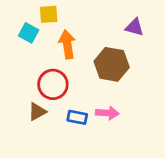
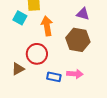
purple triangle: (134, 27) -> (83, 14), moved
brown triangle: (37, 112) -> (18, 69), moved

